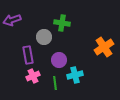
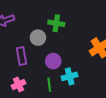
pink cross: (33, 76) -> (19, 85), moved

